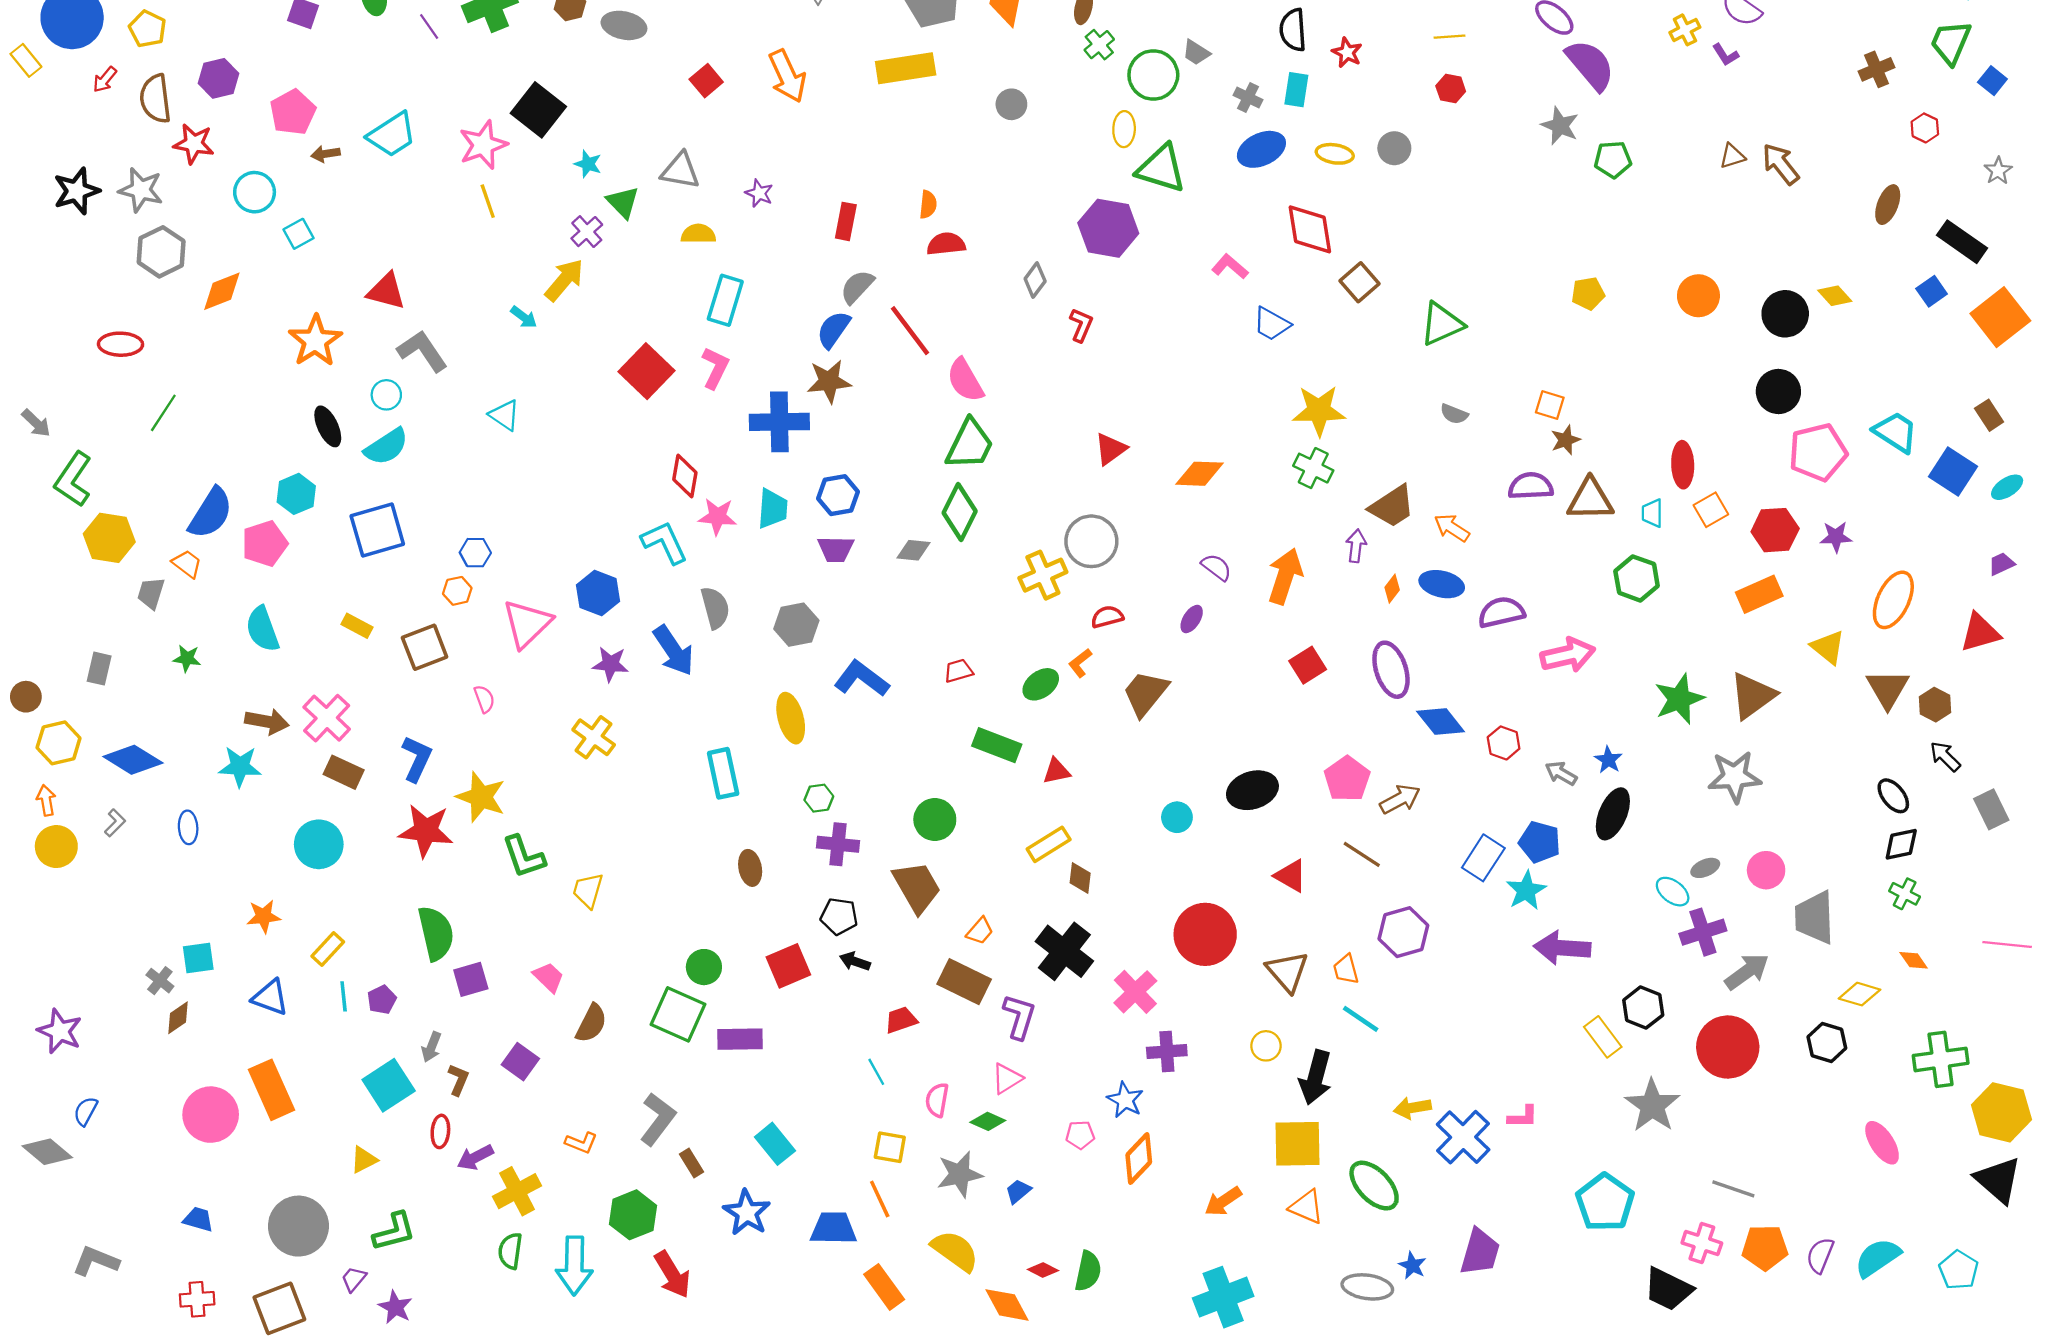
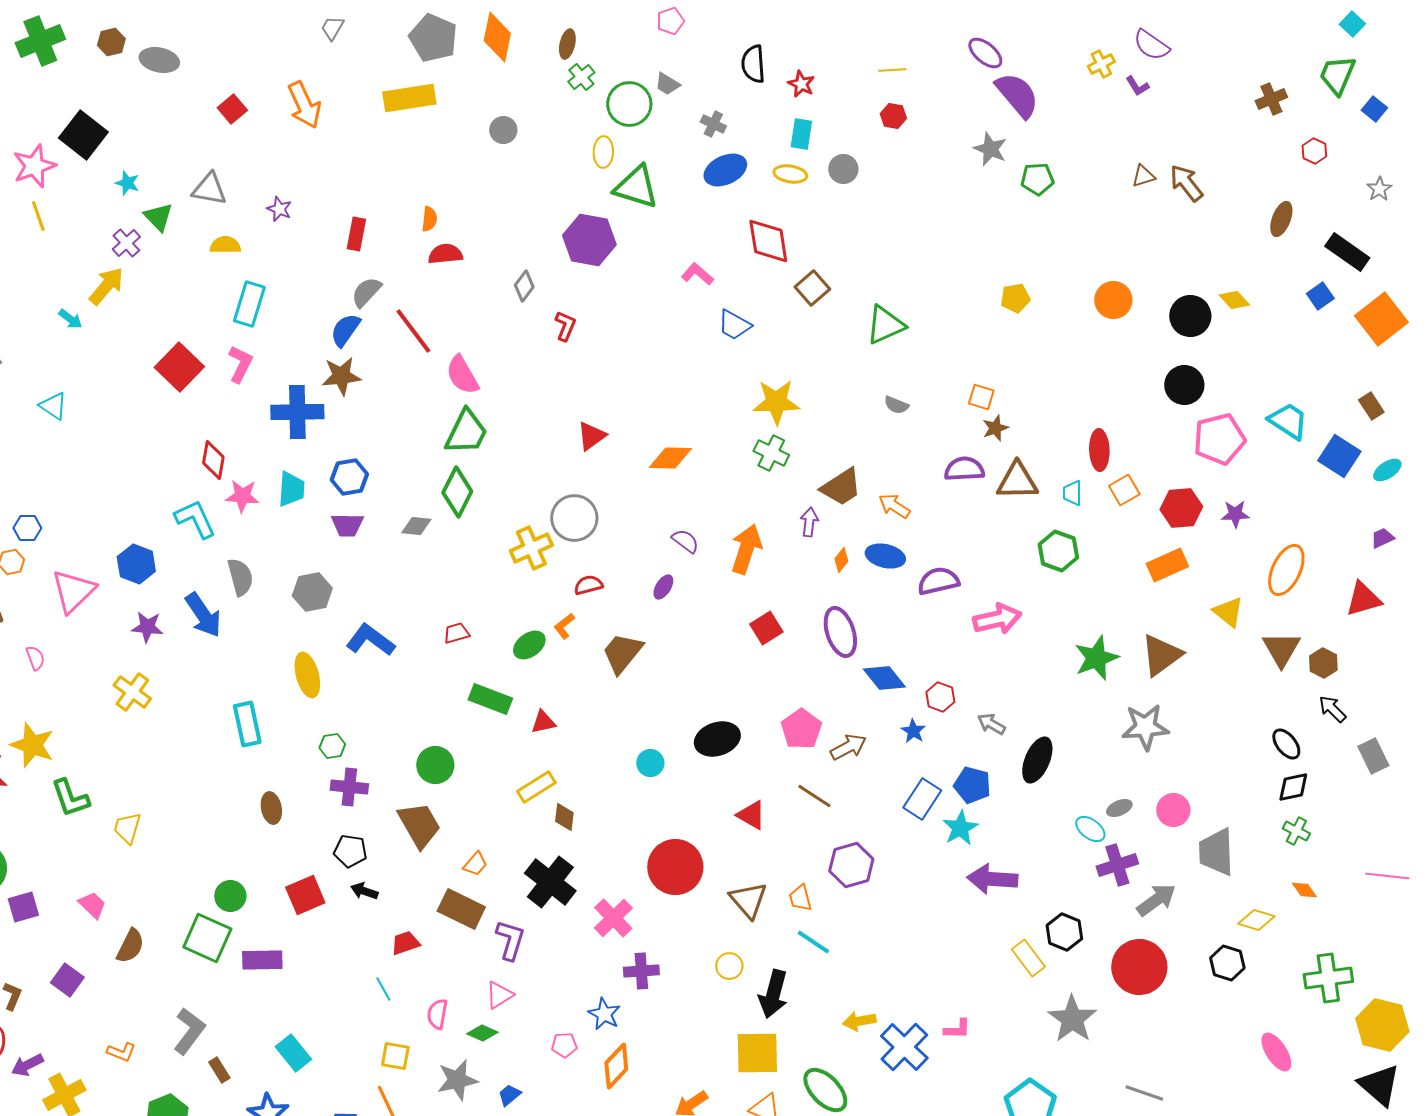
cyan rectangle: (1296, 90) -> (801, 134), moved
blue star: (1608, 760) -> (913, 731), moved

